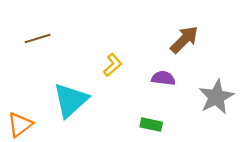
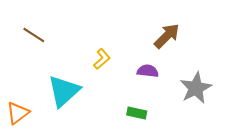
brown line: (38, 38) -> (34, 35), turned 50

